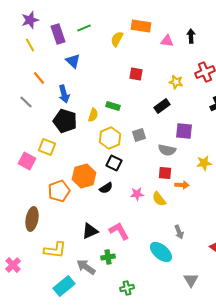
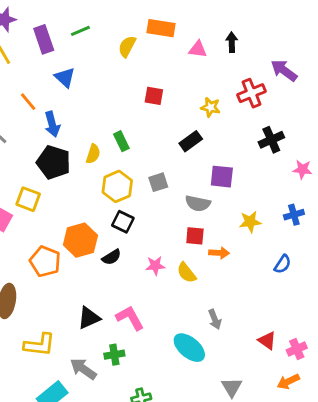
orange line: (39, 78) -> (28, 102), moved
green rectangle: (113, 106) -> (121, 141), turned 48
orange pentagon: (59, 191) -> (45, 261), turned -30

